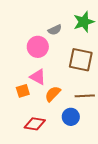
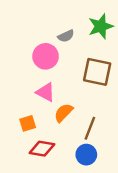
orange square: (23, 91) -> (28, 123), moved
brown line: (85, 96) -> (90, 128), moved, turned -66
blue circle: (71, 117) -> (86, 155), moved

